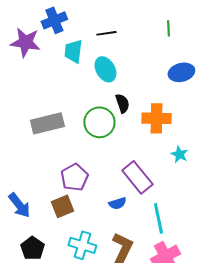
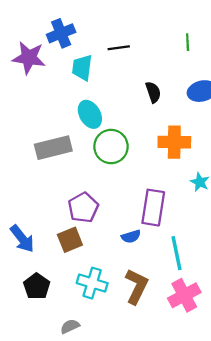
cyan ellipse: (105, 69) -> (90, 114), moved
black semicircle: (122, 103) -> (153, 92), moved
purple rectangle: (137, 177) -> (153, 208), turned 48

